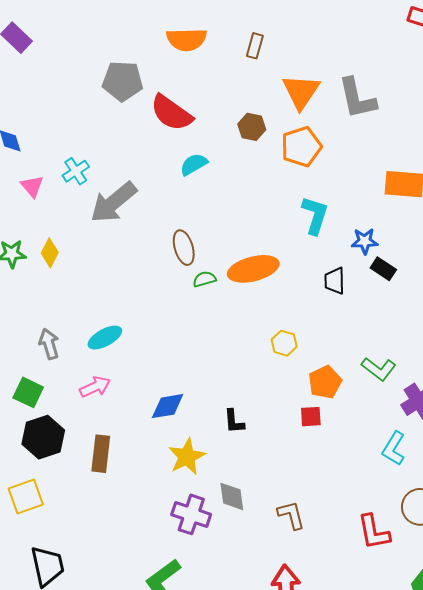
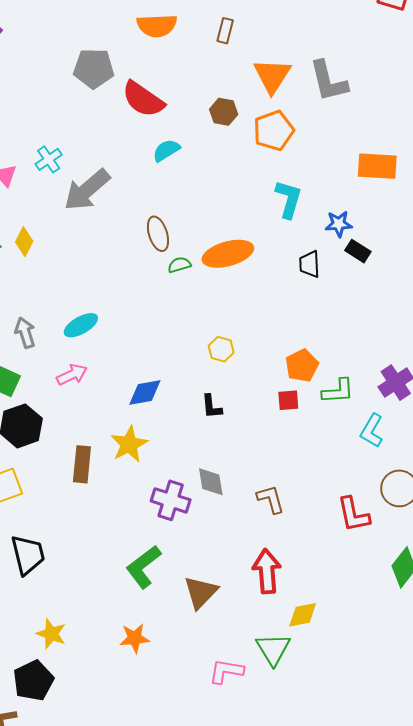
yellow hexagon: (284, 343) -> (221, 349), moved
green L-shape: (379, 369) -> (338, 391), moved, turned -40
brown rectangle: (101, 454) -> (82, 464), moved
yellow star: (187, 457) -> (129, 444), moved

